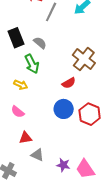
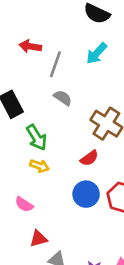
gray semicircle: (40, 43) -> (63, 98), moved
yellow arrow: (21, 85) -> (39, 166), moved

